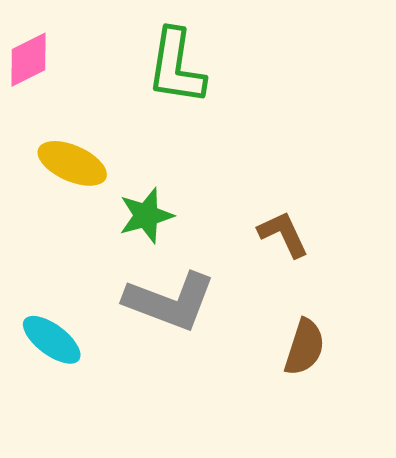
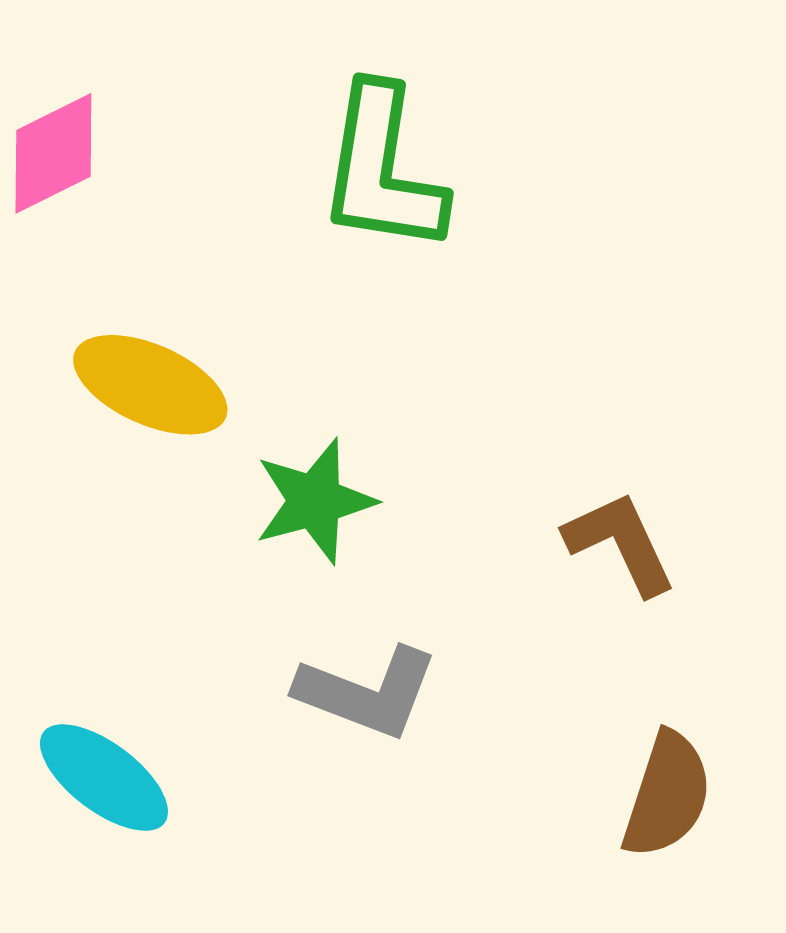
gray L-shape: (170, 301) -> (367, 692), size x0.7

